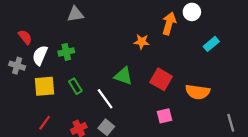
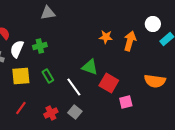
white circle: (192, 12) -> (153, 24), moved
orange arrow: (169, 23) -> (130, 41), moved
red square: (161, 79) -> (109, 83), moved

